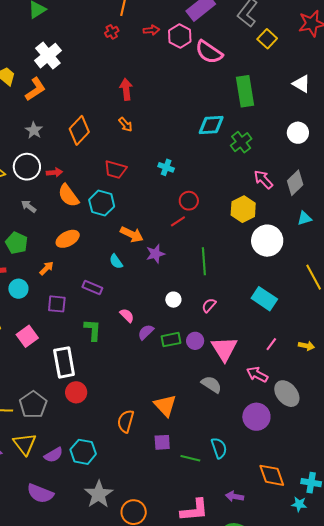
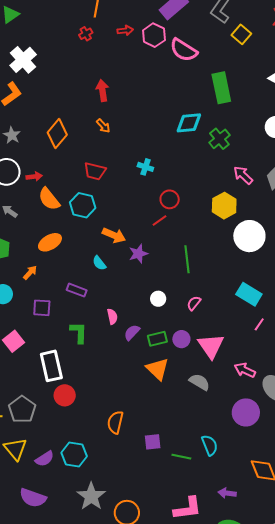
pink semicircle: (127, 315) -> (112, 316), turned 35
pink line: (271, 344) -> (259, 324), moved
orange triangle: (165, 405) -> (158, 369), moved

